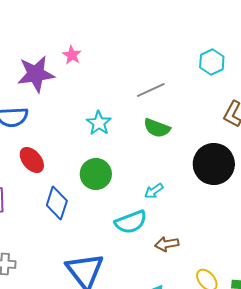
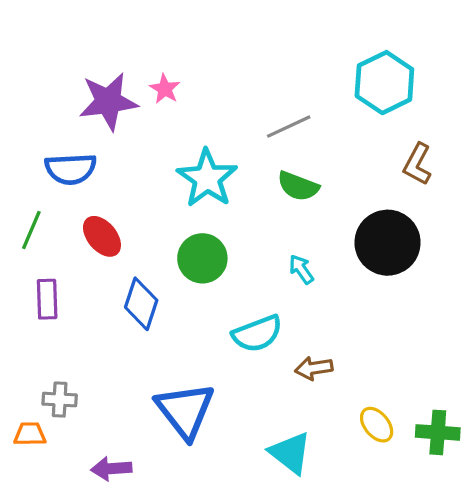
pink star: (72, 55) -> (165, 89), moved
cyan hexagon: (212, 62) -> (384, 83), size x1.5
cyan star: (99, 123) -> (207, 178), size x1.5
cyan arrow: (154, 191) -> (301, 269), moved, turned 90

